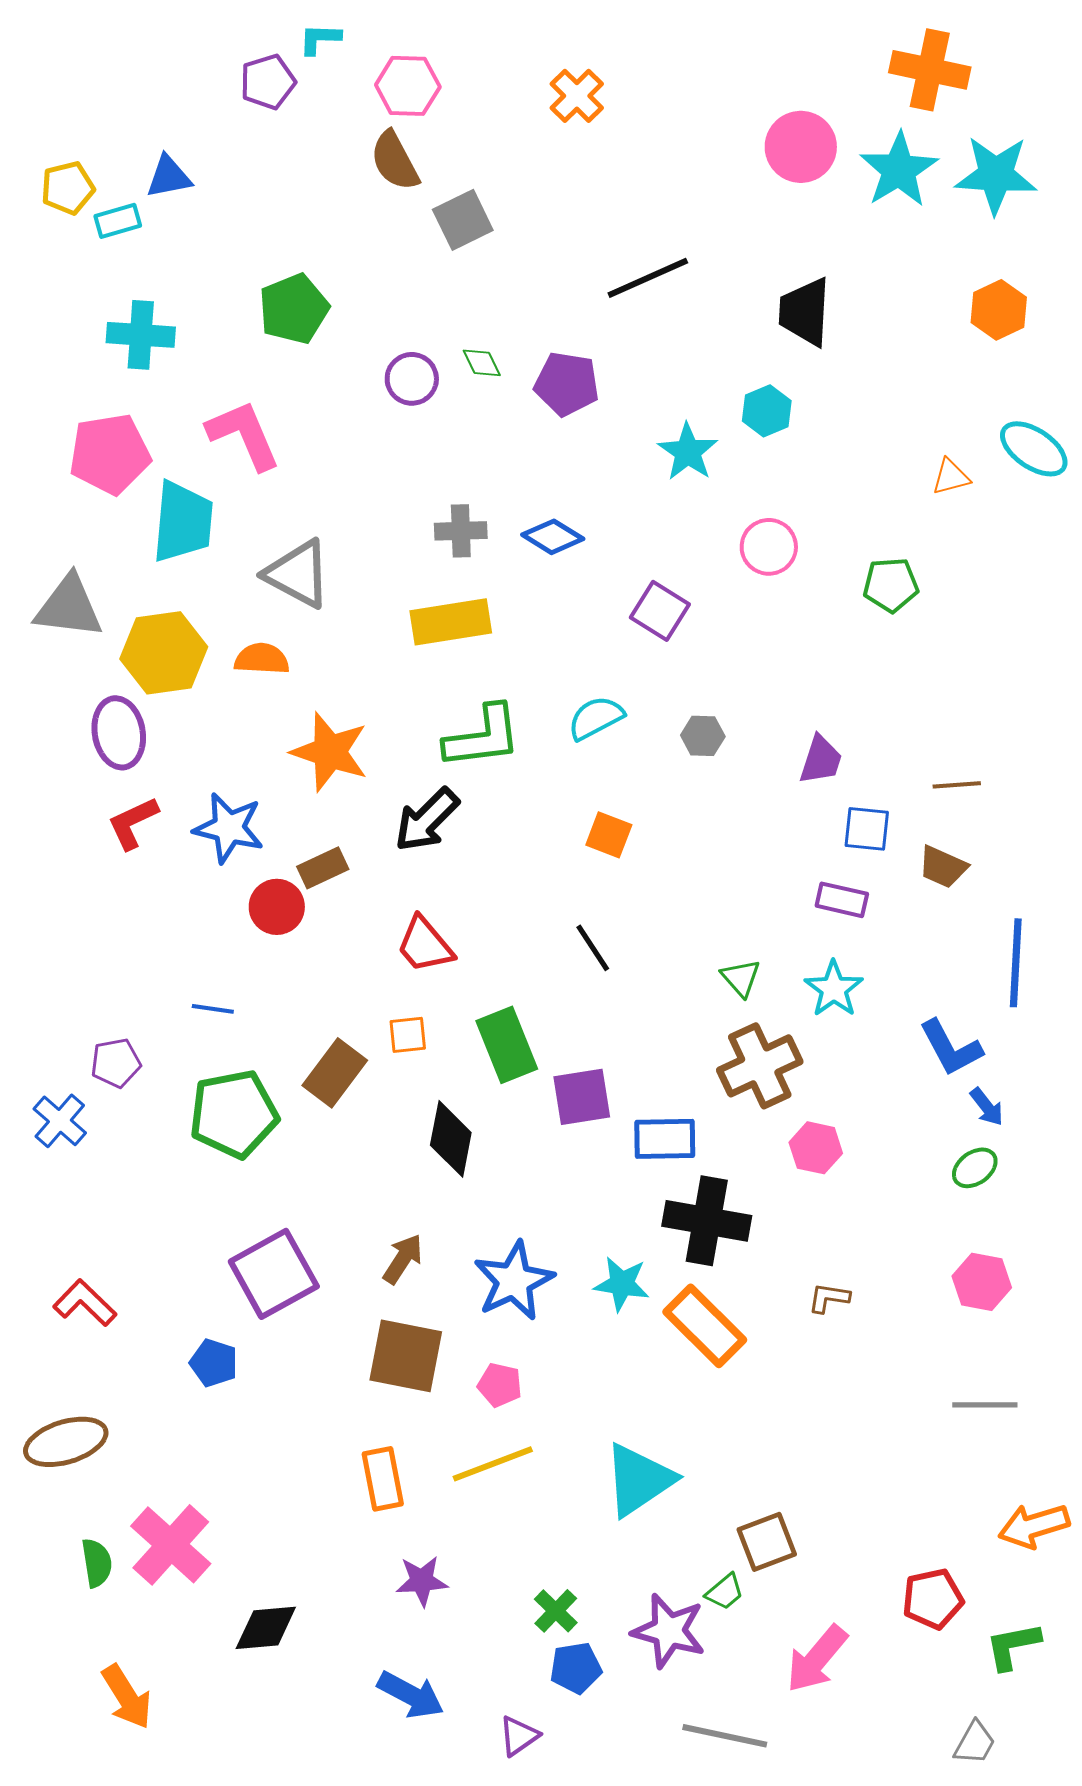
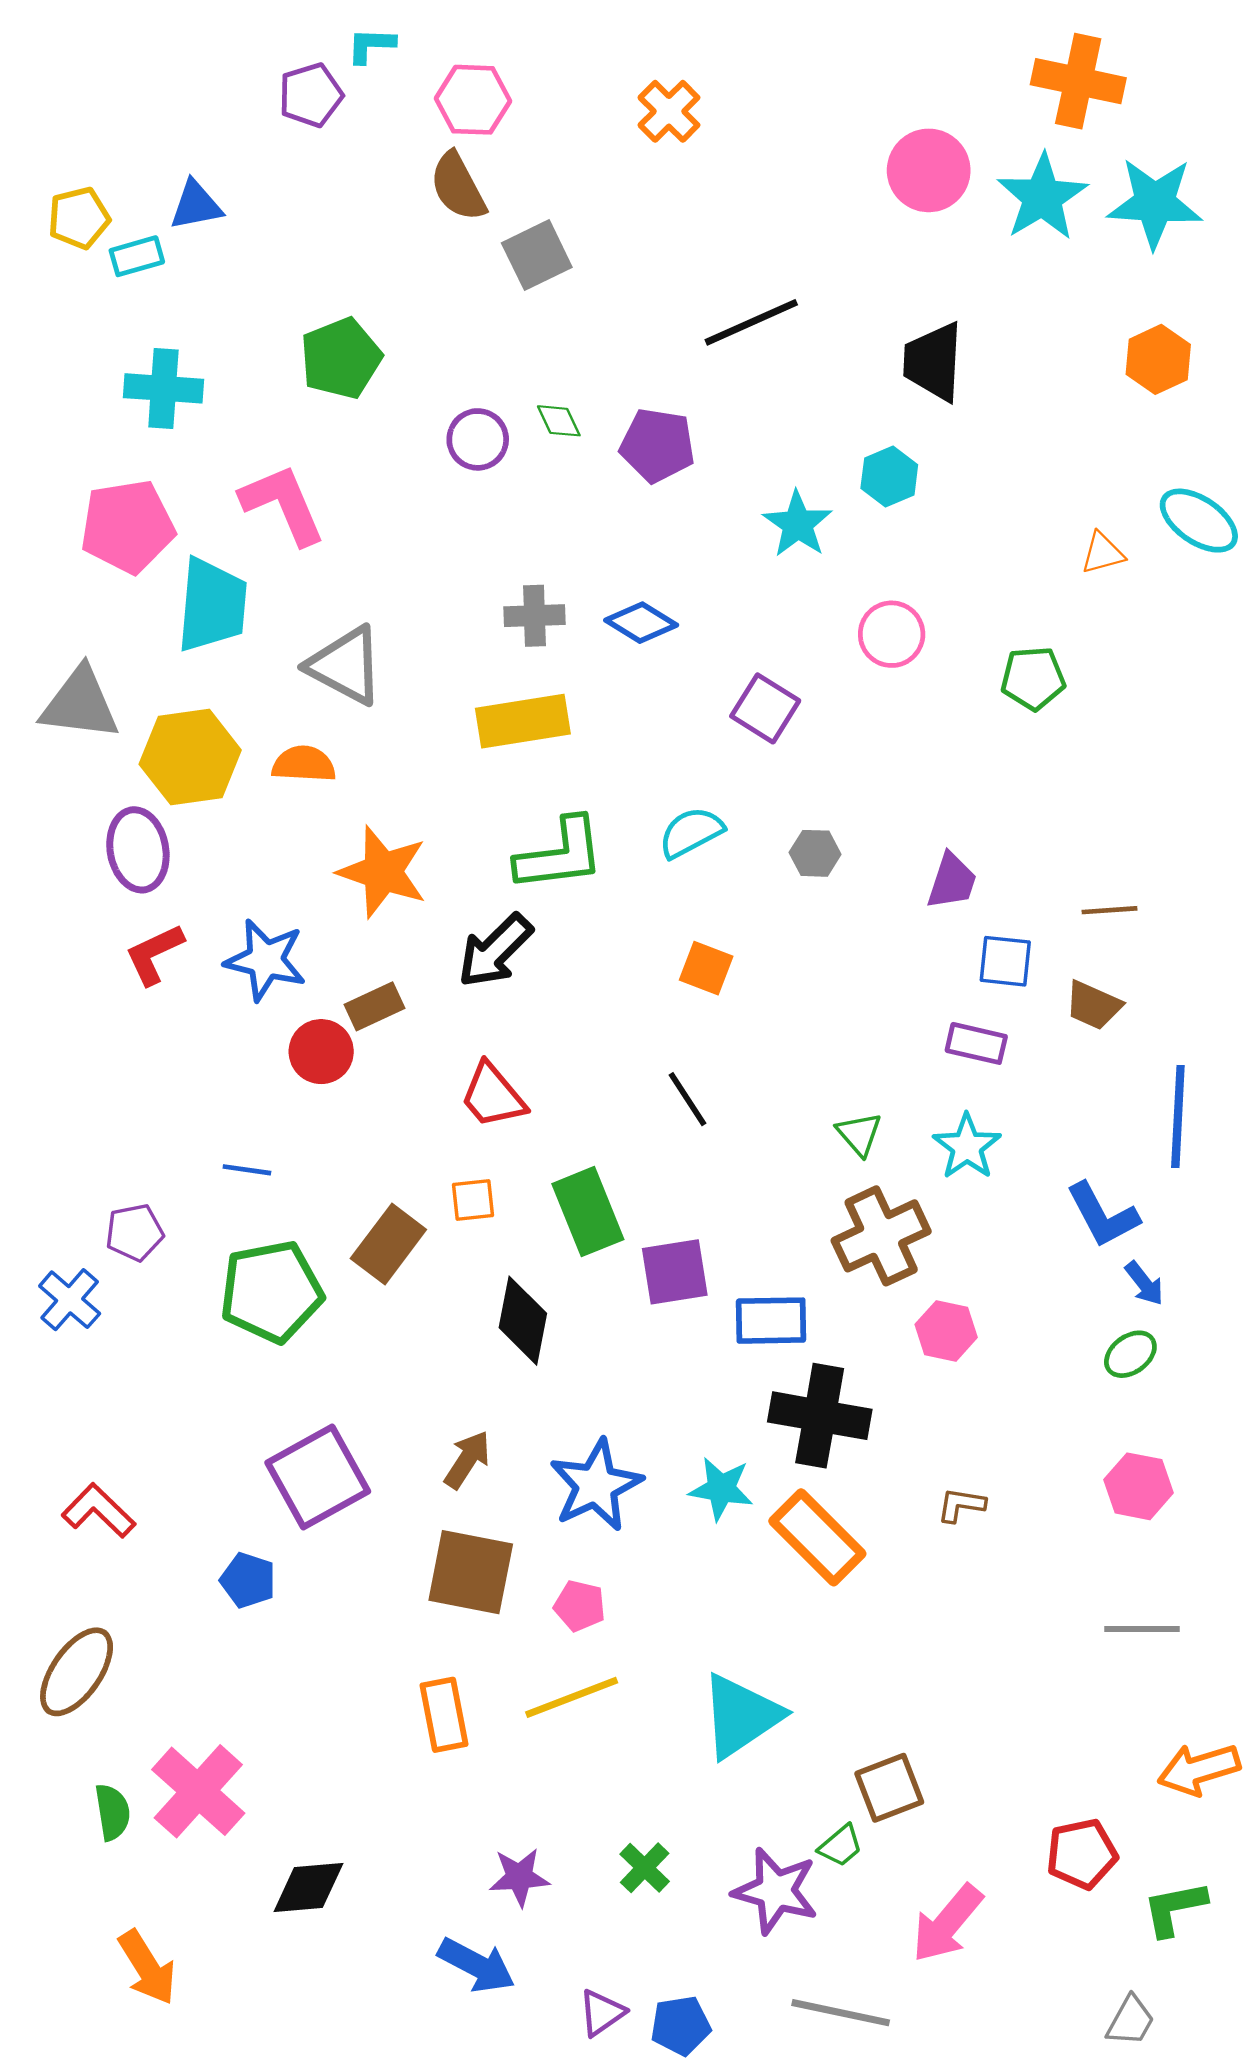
brown ellipse: (66, 1442) -> (77, 1672), turned -38
purple star: (422, 1581) -> (519, 1877), moved
blue pentagon: (576, 1668) -> (681, 2025), moved

